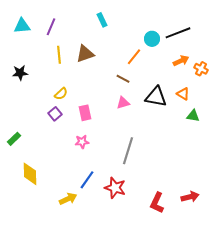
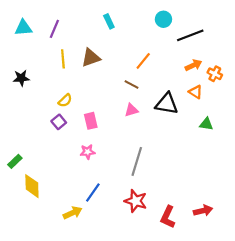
cyan circle: (152, 39) -> (163, 19), moved
orange triangle: (183, 94) -> (196, 92), moved
green rectangle: (14, 139) -> (15, 161), moved
red star: (115, 188) -> (136, 201), moved

